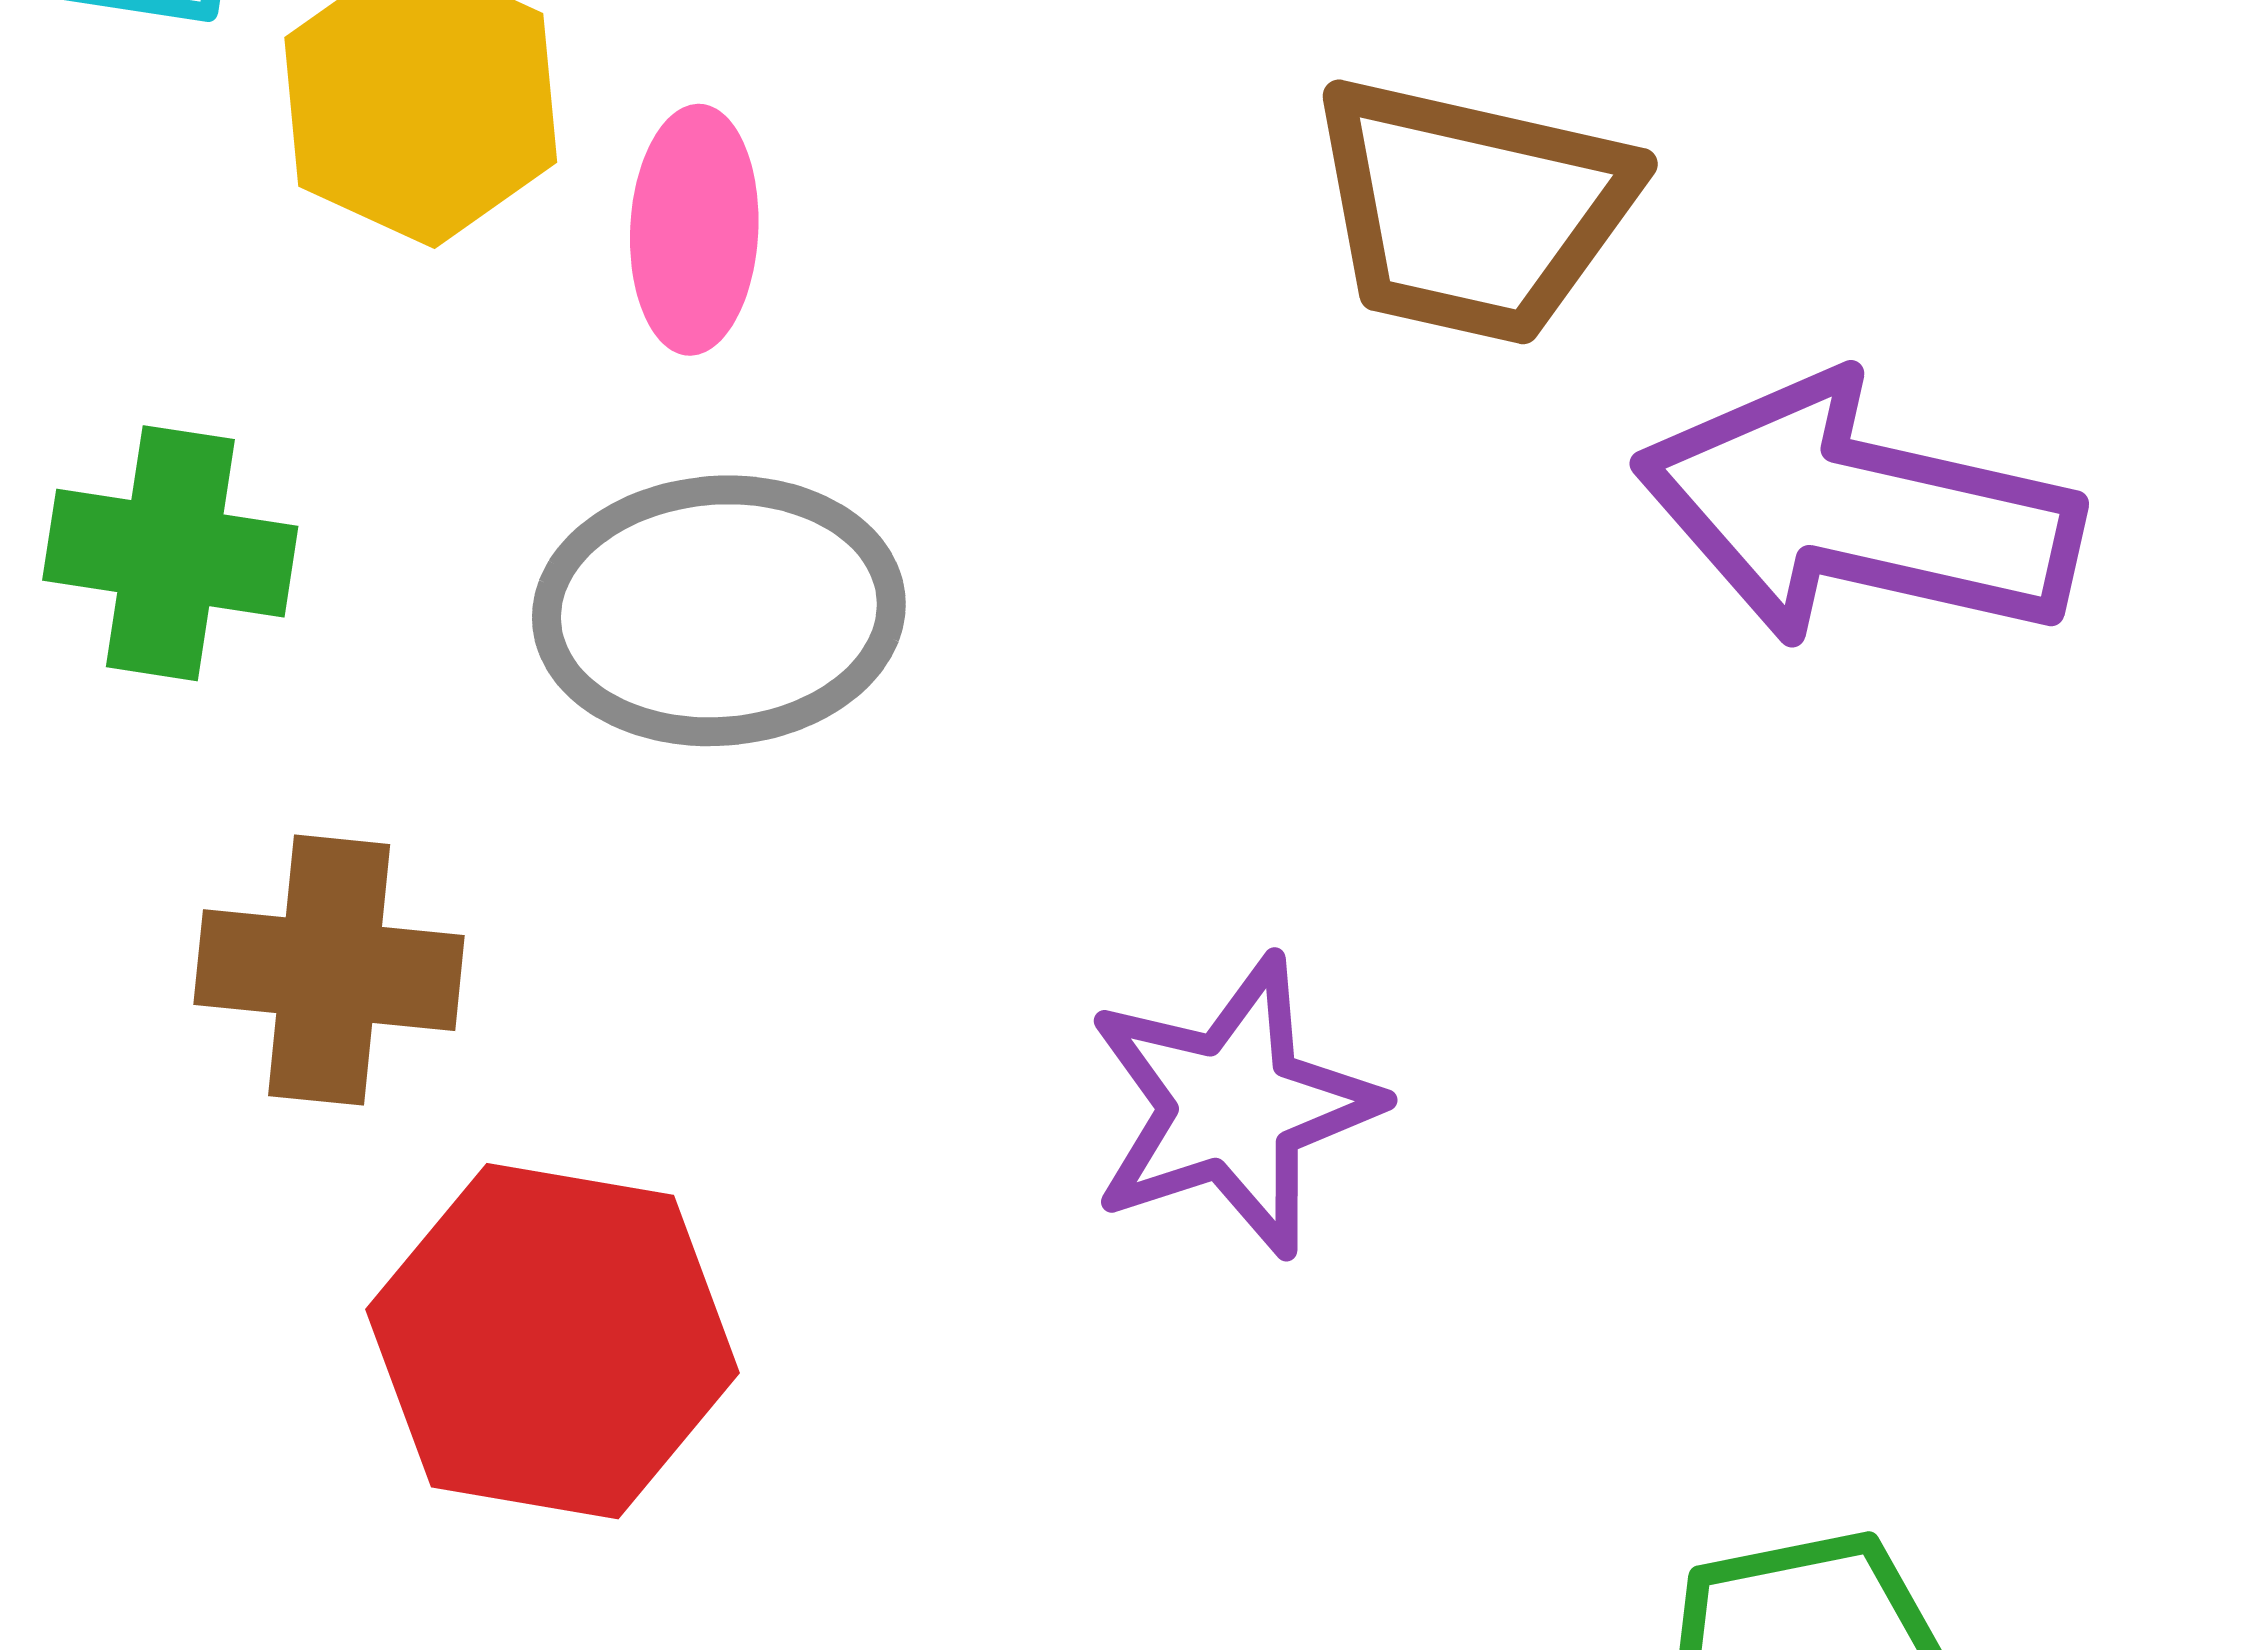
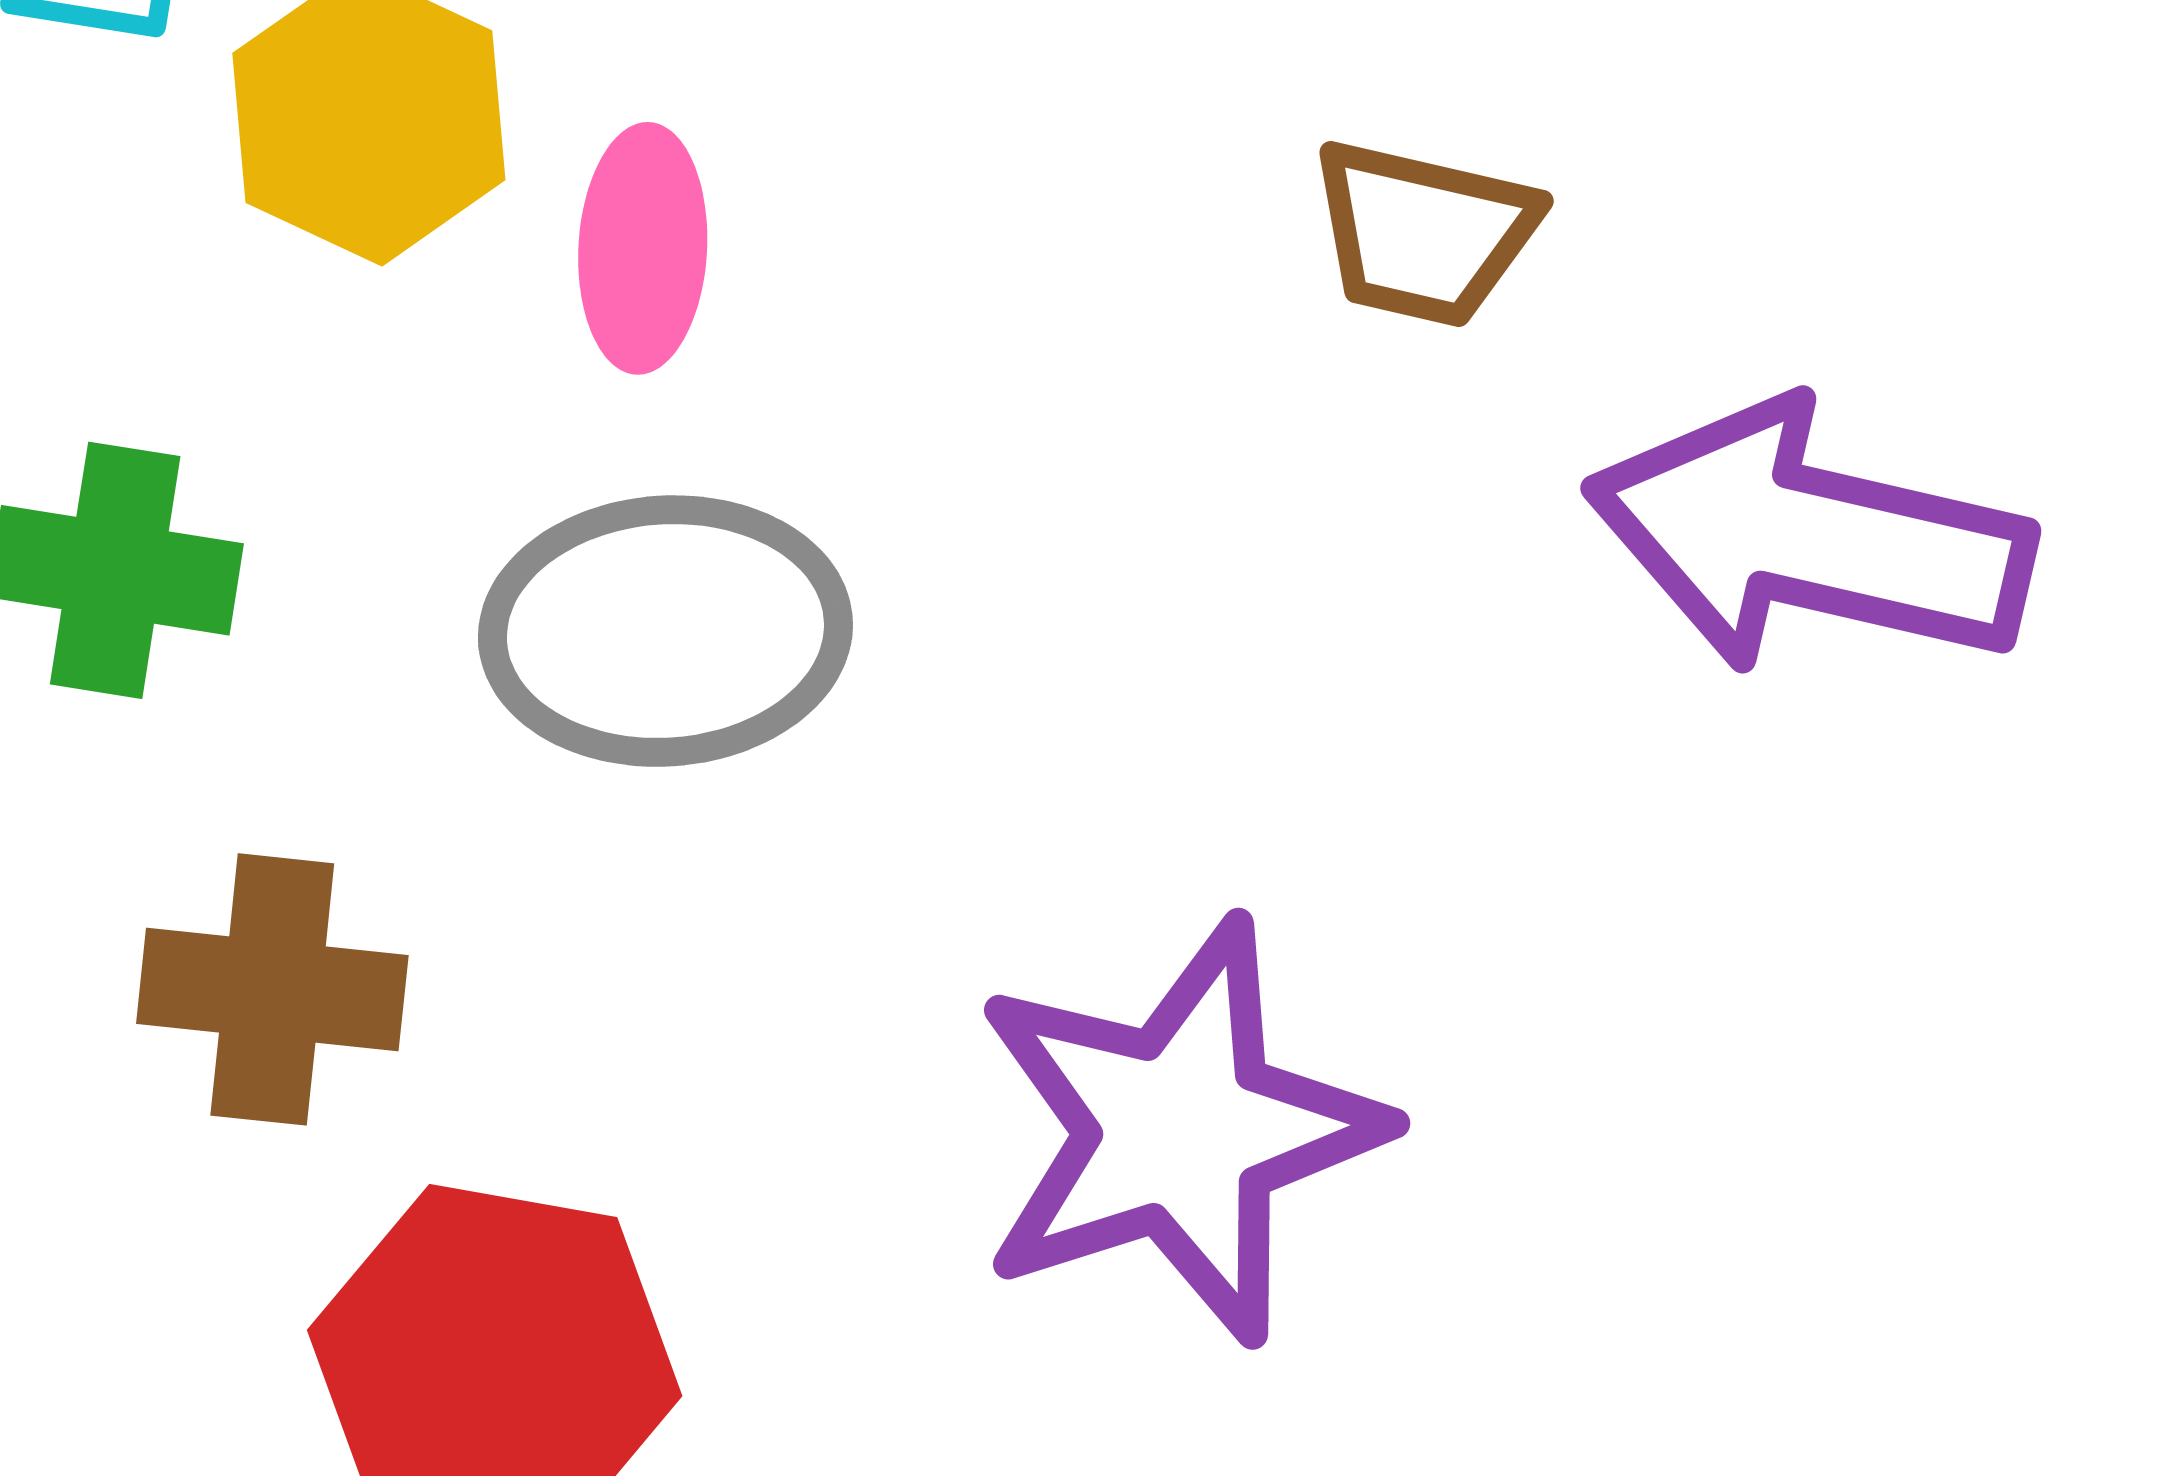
brown trapezoid: (1472, 210) -> (1424, 233), size x0.7
purple star: (1233, 1106) -> (1179, 1131), size x1.4

